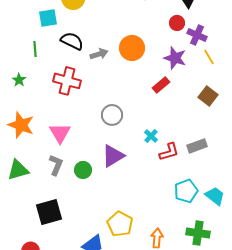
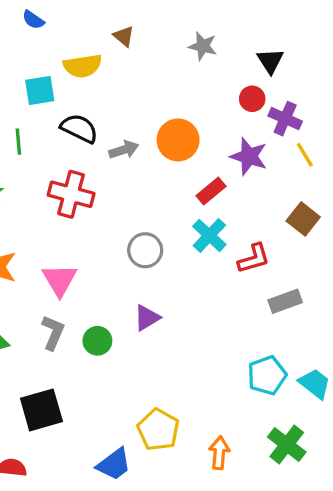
red rectangle: (161, 85) -> (211, 191), moved
cyan cross: (151, 136) -> (209, 235), moved, size x1.5
red L-shape: (169, 152) -> (254, 258), moved
purple triangle: (113, 156) -> (147, 318), size x0.7
green cross: (198, 233) -> (287, 445), turned 30

